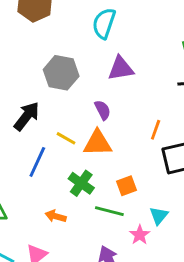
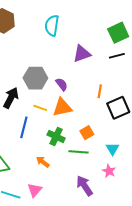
purple triangle: (121, 69) -> (82, 54), moved
gray hexagon: (61, 73) -> (35, 78), moved
orange arrow: (56, 216) -> (43, 162), turned 32
pink star: (140, 235) -> (109, 171), moved

